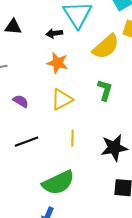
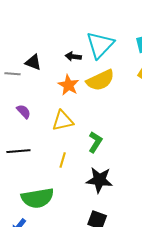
black triangle: (13, 27) -> (33, 62), moved
yellow semicircle: (106, 47) -> (100, 80), moved
green L-shape: (105, 90) -> (95, 142), moved

